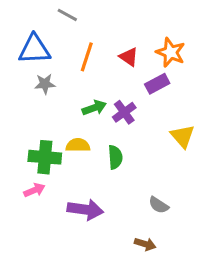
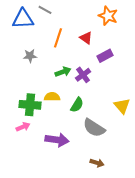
blue triangle: (34, 49) -> (23, 19), moved
orange star: (171, 52) -> (108, 16), moved
yellow triangle: (183, 136) -> (122, 106), moved
green semicircle: (115, 157) -> (77, 105), turned 35
gray semicircle: (159, 205) -> (94, 128), moved, size x1.6

